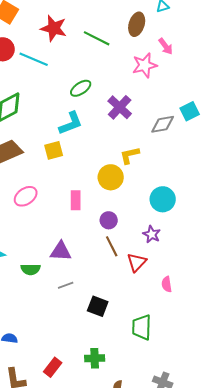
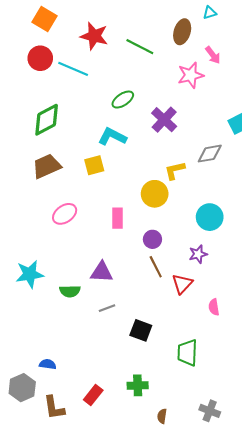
cyan L-shape: (71, 123) -> (112, 137), turned -132
gray diamond: (163, 124) -> (210, 154), moved
purple star: (152, 234) -> (198, 254), turned 30

